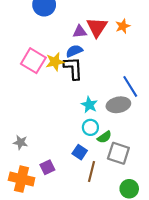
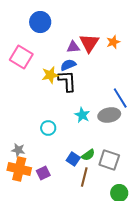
pink square: (33, 61) -> (21, 57), moved
cyan circle: (90, 127) -> (48, 128), moved
green semicircle: (104, 137) -> (88, 155), moved
orange cross: (22, 179) -> (19, 169), moved

